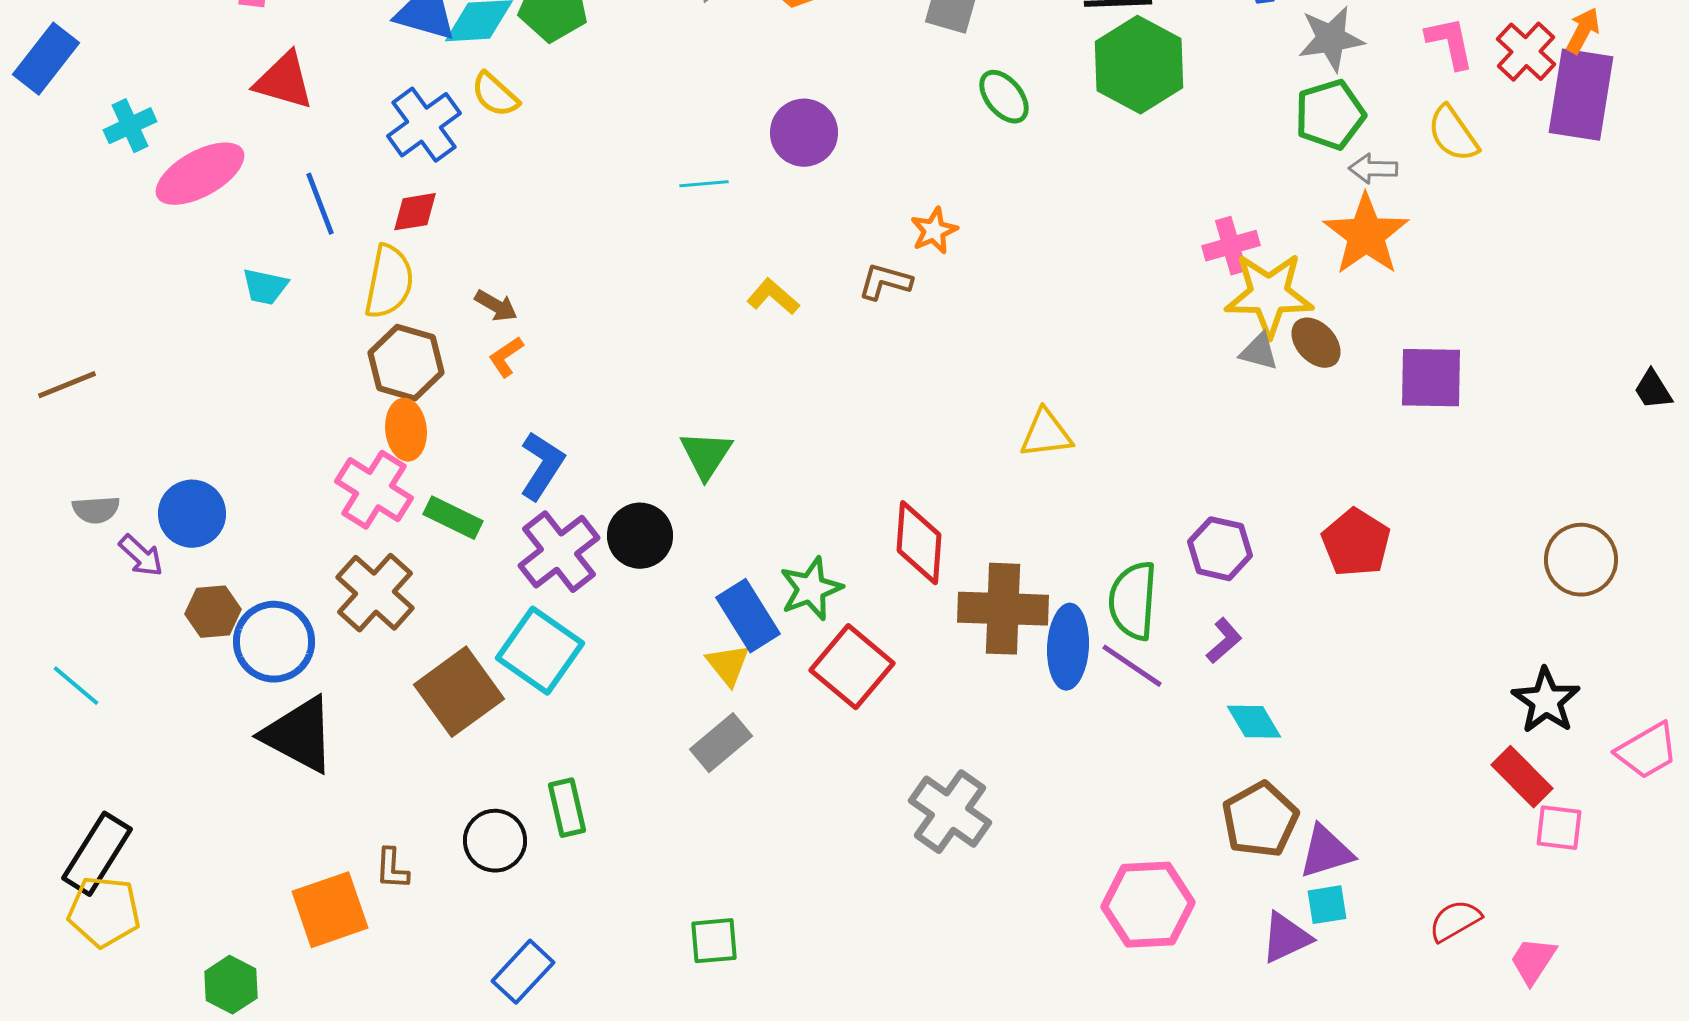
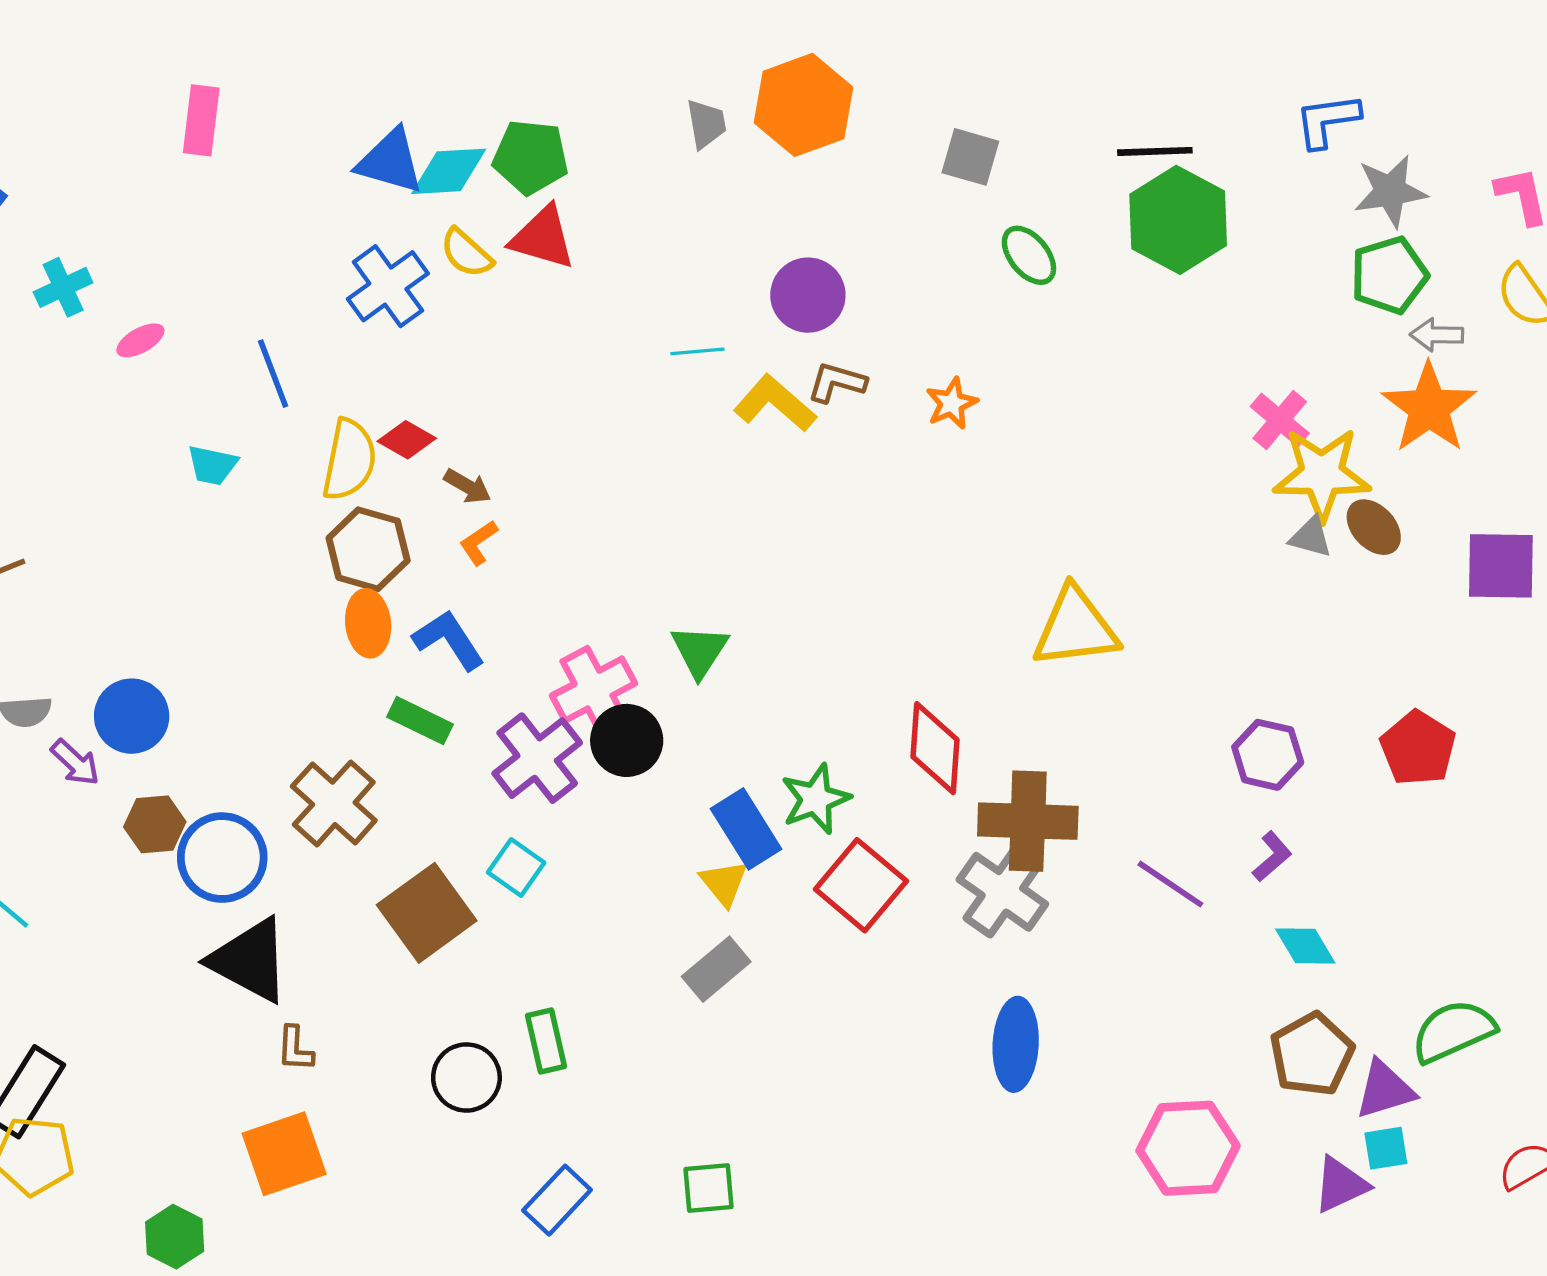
red triangle: (284, 81) -> (543, 238), moved
pink ellipse: (200, 174) -> (140, 340), size x0.5
red diamond: (415, 212) -> (407, 440), moved, turned 39
pink cross: (1231, 246) -> (1280, 420), turned -34
brown L-shape: (885, 282) -> (837, 382), moved
yellow L-shape: (773, 297) -> (775, 403), moved, size x1.4
yellow triangle: (1046, 434) -> (1075, 628), size x1.5
blue L-shape: (542, 466) -> (449, 640), moved, turned -66
pink cross: (374, 490) -> (594, 690), moved, turned 30
green semicircle: (1133, 601) -> (1453, 1031), moved, turned 62
blue ellipse: (1068, 647) -> (1016, 1044), moved
cyan square: (540, 651) -> (516, 868), size x0.6
gray cross: (950, 812) -> (1002, 892), moved
brown L-shape: (392, 869) -> (295, 1049), moved
blue rectangle: (523, 972) -> (557, 1200), moved

